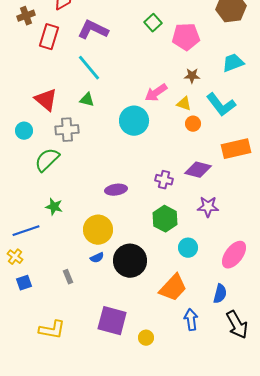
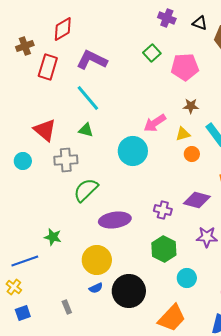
yellow triangle: (184, 104) -> (183, 134), turned -35
green semicircle: (47, 160) -> (86, 190), moved
purple ellipse: (116, 190) -> (115, 220), size x1.4

